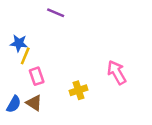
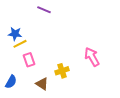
yellow line: (25, 56) -> (20, 44), turned 40
brown triangle: (34, 103) -> (42, 84), moved

